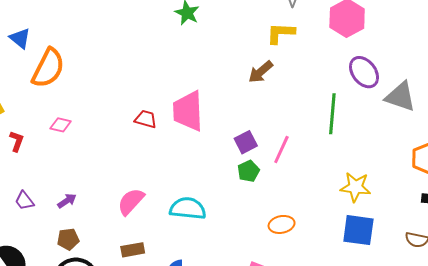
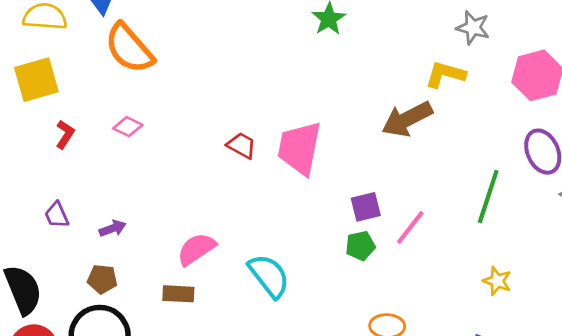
orange semicircle: (48, 68) -> (129, 48), turned 99
brown arrow: (261, 72) -> (407, 119), size x1.4
yellow star: (355, 187) -> (497, 281), moved, size x0.7
cyan semicircle: (188, 208) -> (269, 276), turned 33
brown rectangle: (133, 250) -> (178, 294), moved

